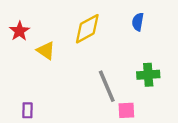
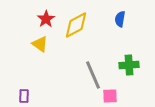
red star: (19, 31) -> (46, 19), moved

